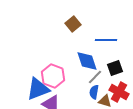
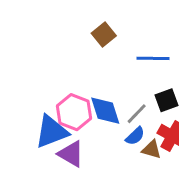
blue diamond: (87, 61) -> (105, 111), moved
blue semicircle: (94, 92) -> (135, 136), turned -144

